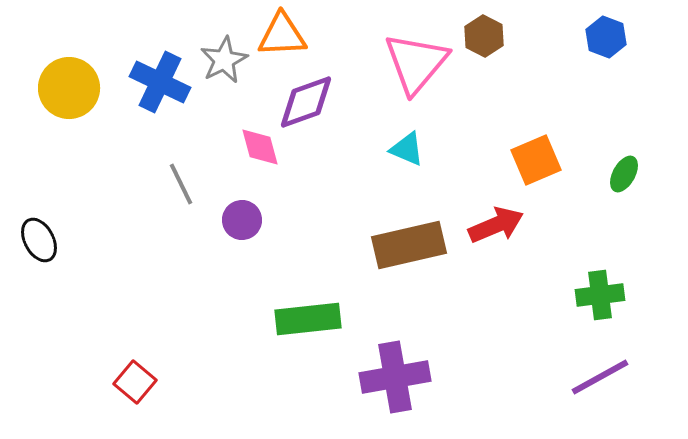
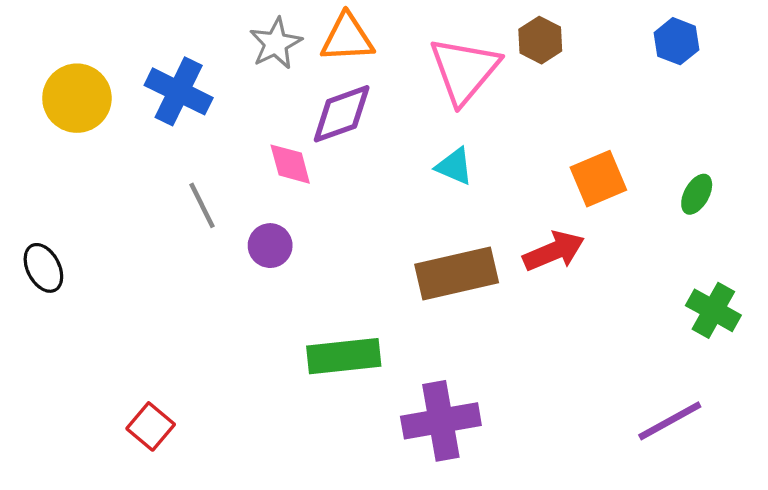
orange triangle: (282, 35) -> (347, 38), moved
gray star: (224, 60) -> (276, 43), moved
green cross: (600, 295) -> (713, 310), moved, turned 36

